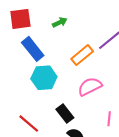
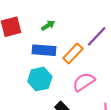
blue rectangle: (33, 49) -> (44, 50), moved, turned -40

